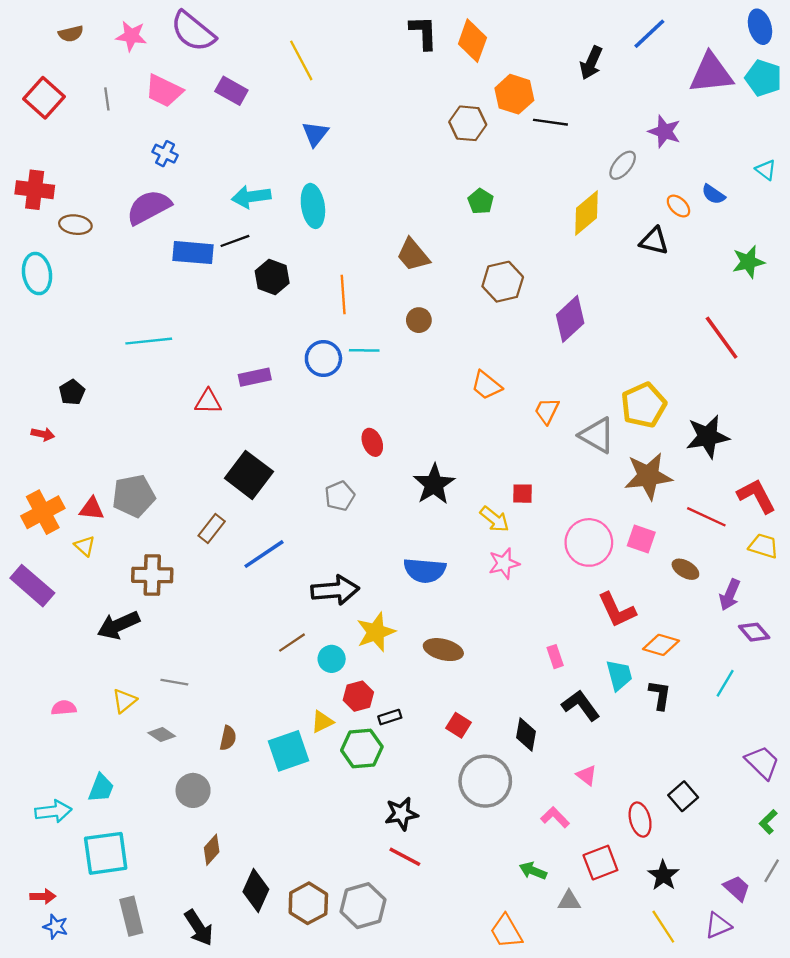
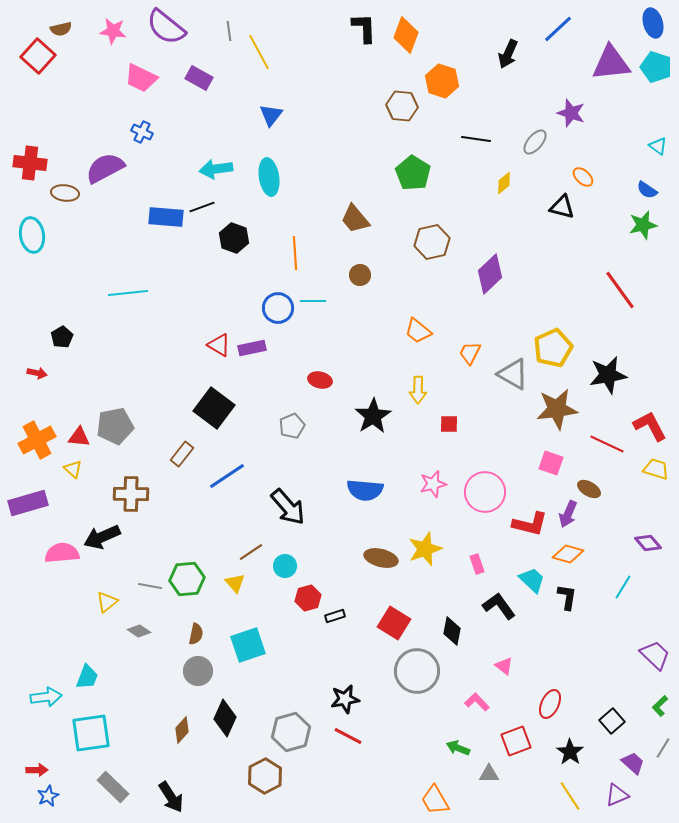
red square: (44, 98) -> (38, 56), moved
gray line: (107, 99) -> (229, 31), moved
black line: (550, 122) -> (476, 139), moved
blue semicircle: (713, 194) -> (647, 190), moved
green pentagon: (481, 201) -> (413, 173), size x1.6
purple semicircle: (149, 207) -> (105, 168), moved
yellow diamond: (587, 213) -> (504, 183), size x0.6
purple rectangle: (255, 377) -> (252, 348), moved
red triangle: (208, 402) -> (219, 345), moved, turned 30
red ellipse: (372, 442) -> (320, 380), turned -55
yellow arrow: (495, 519) -> (418, 390), moved, turned 52
pink circle: (589, 542) -> (485, 492), moved
purple rectangle: (32, 586) -> (28, 503), turned -57
black arrow: (335, 590) -> (288, 507), turned 54
purple arrow: (730, 595) -> (568, 514), moved
red L-shape: (617, 610) -> (530, 524), turned -51
yellow star: (376, 632) -> (425, 549), moved
cyan trapezoid: (619, 675) -> (532, 580), turned -32
pink semicircle: (64, 708) -> (62, 553), moved, size x1.6
yellow triangle: (322, 722) -> (235, 583), moved, turned -45
red square: (458, 725) -> (394, 623), size x1.5
green hexagon: (362, 749) -> (187, 579), moved
gray circle: (193, 790) -> (198, 671), moved
black square: (683, 796) -> (612, 721), moved
red ellipse: (640, 820) -> (550, 704), turned 40
black diamond: (256, 891) -> (225, 718), moved
gray hexagon: (363, 906) -> (291, 732), moved
gray rectangle: (131, 916) -> (113, 787), turned -32
blue star: (56, 927) -> (48, 796), turned 30

